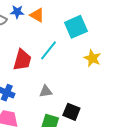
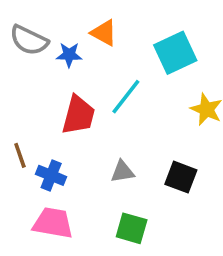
blue star: (17, 12) -> (69, 55), moved
black square: (71, 112) -> (181, 177), moved

